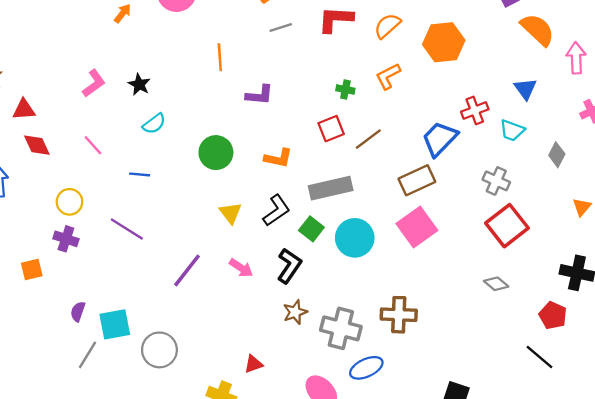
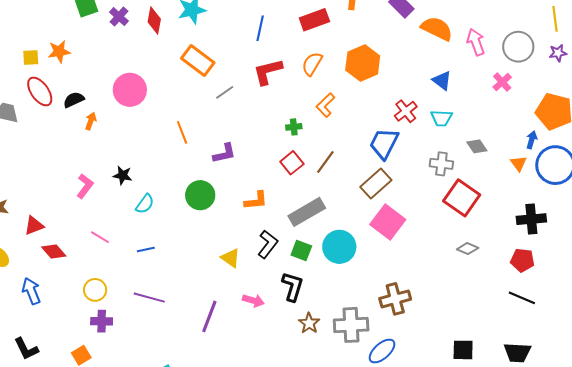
green circle: (216, 153) -> (200, 195), moved
gray diamond: (557, 155) -> (477, 146), moved, turned -45

